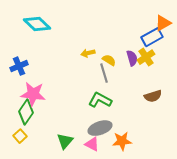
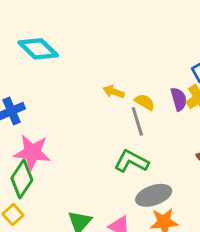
yellow arrow: (88, 53) -> (114, 92), turned 32
gray ellipse: (100, 128) -> (154, 195), moved

